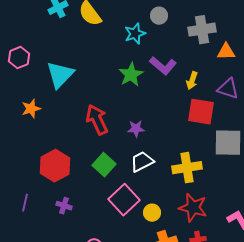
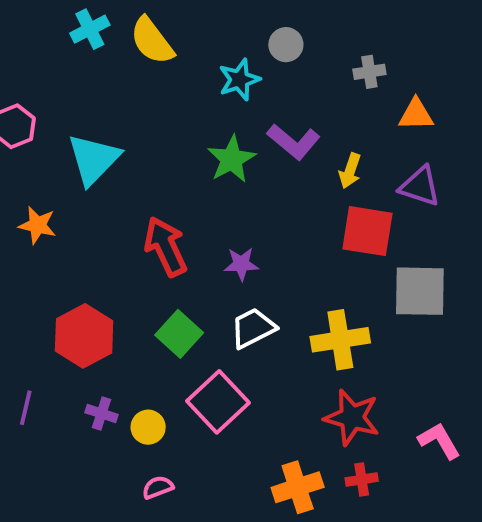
gray cross: (202, 30) -> (369, 72), size x0.6
orange star: (31, 109) -> (37, 225), turned 30
yellow circle: (152, 213) -> (148, 427), moved

